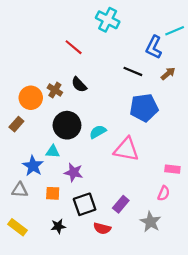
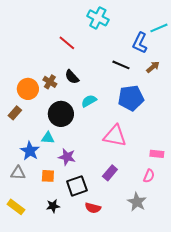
cyan semicircle: (98, 132) -> (89, 101), moved
purple rectangle: (121, 204) -> (110, 173), moved

